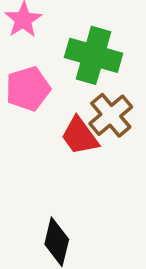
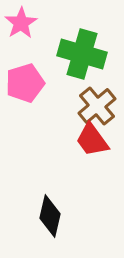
red trapezoid: (80, 136) -> (92, 140), moved

